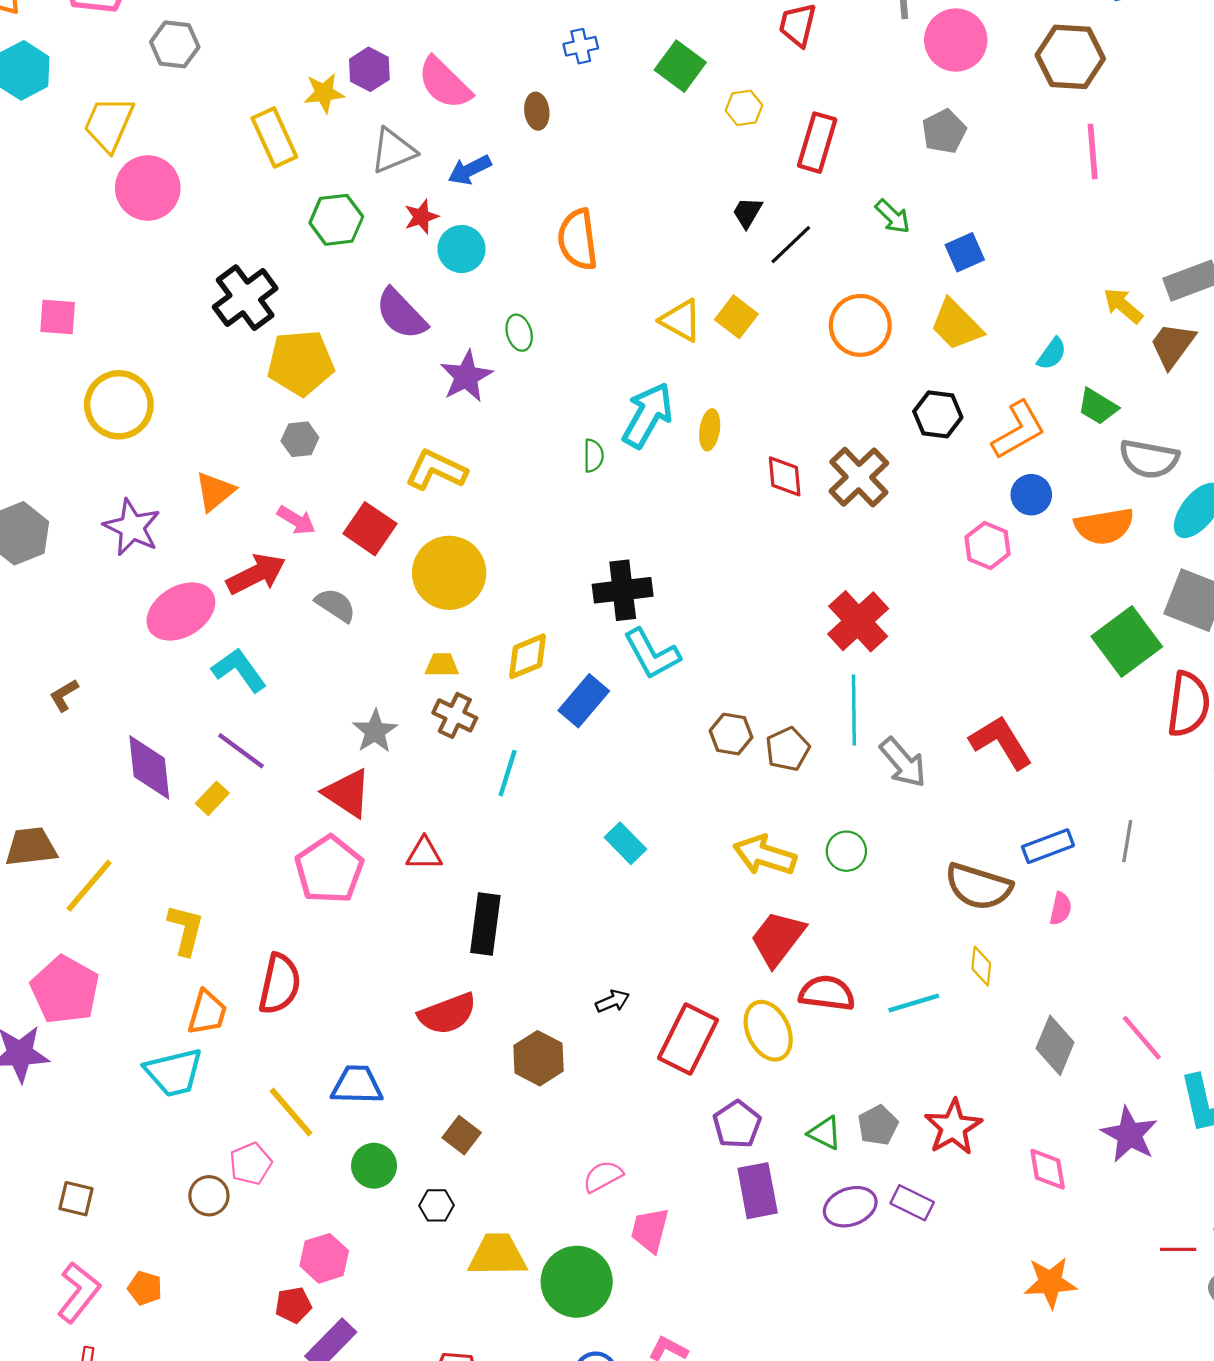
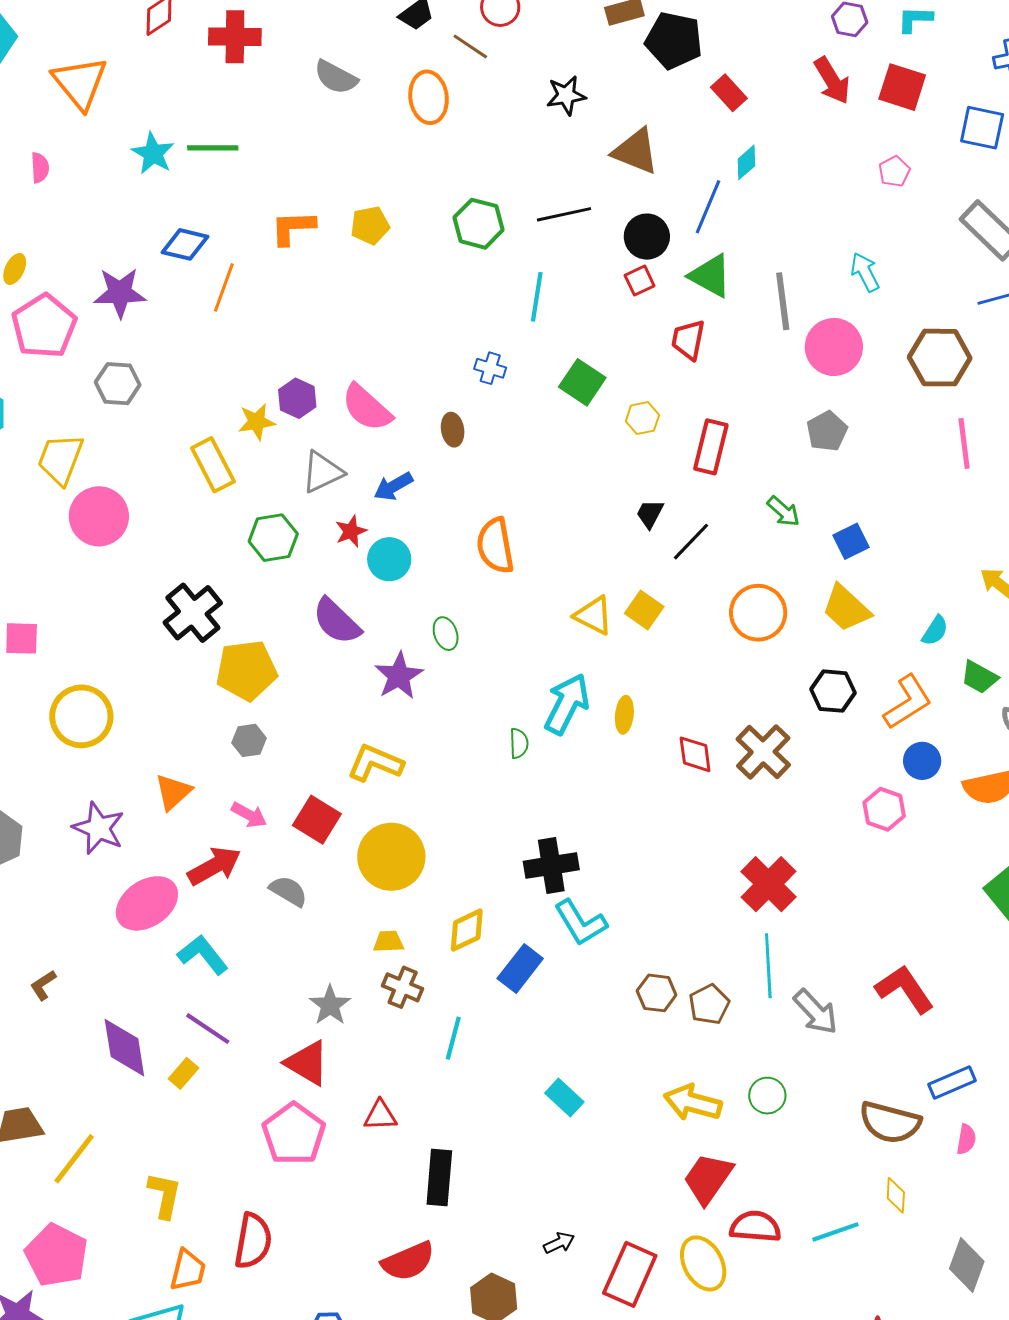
blue cross: (581, 46) -> (490, 368), turned 32

